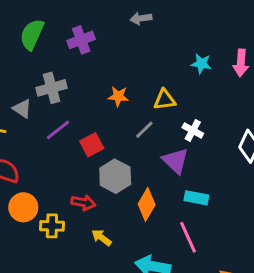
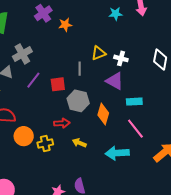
purple cross: (81, 40) -> (43, 13), moved
orange star: (118, 96) -> (65, 25), moved
yellow triangle: (165, 100) -> (99, 53), moved
gray line: (144, 130) -> (80, 69), moved, turned -32
red square: (92, 145) -> (58, 84), turned 35

